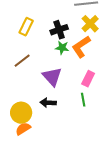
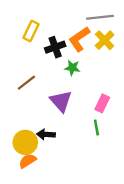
yellow rectangle: (26, 27) -> (31, 31), moved
black cross: (59, 30) -> (55, 47), moved
orange L-shape: (81, 47) -> (79, 39), moved
black arrow: (48, 103) -> (46, 134), moved

